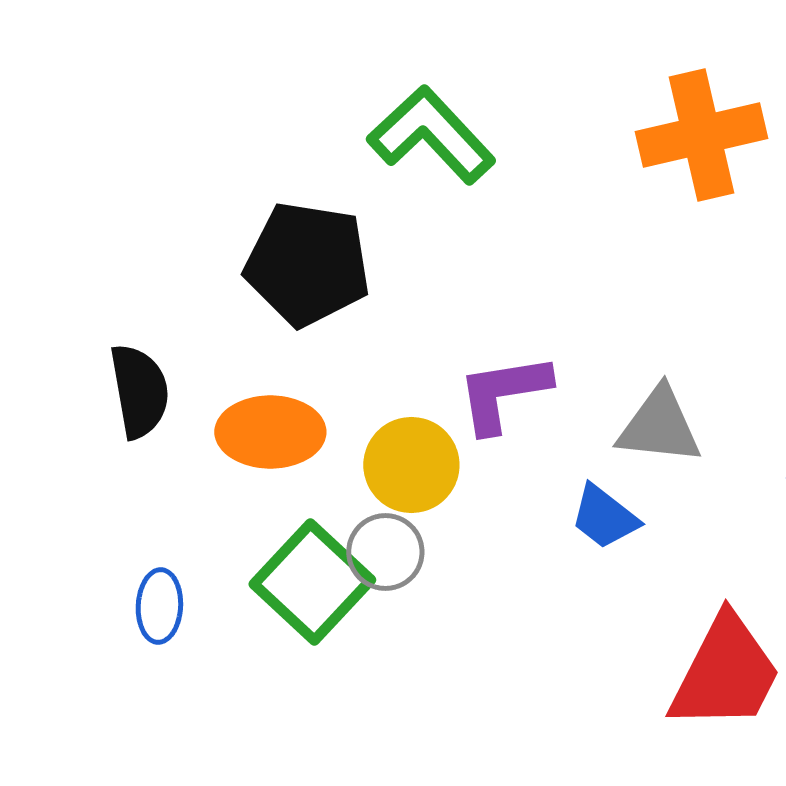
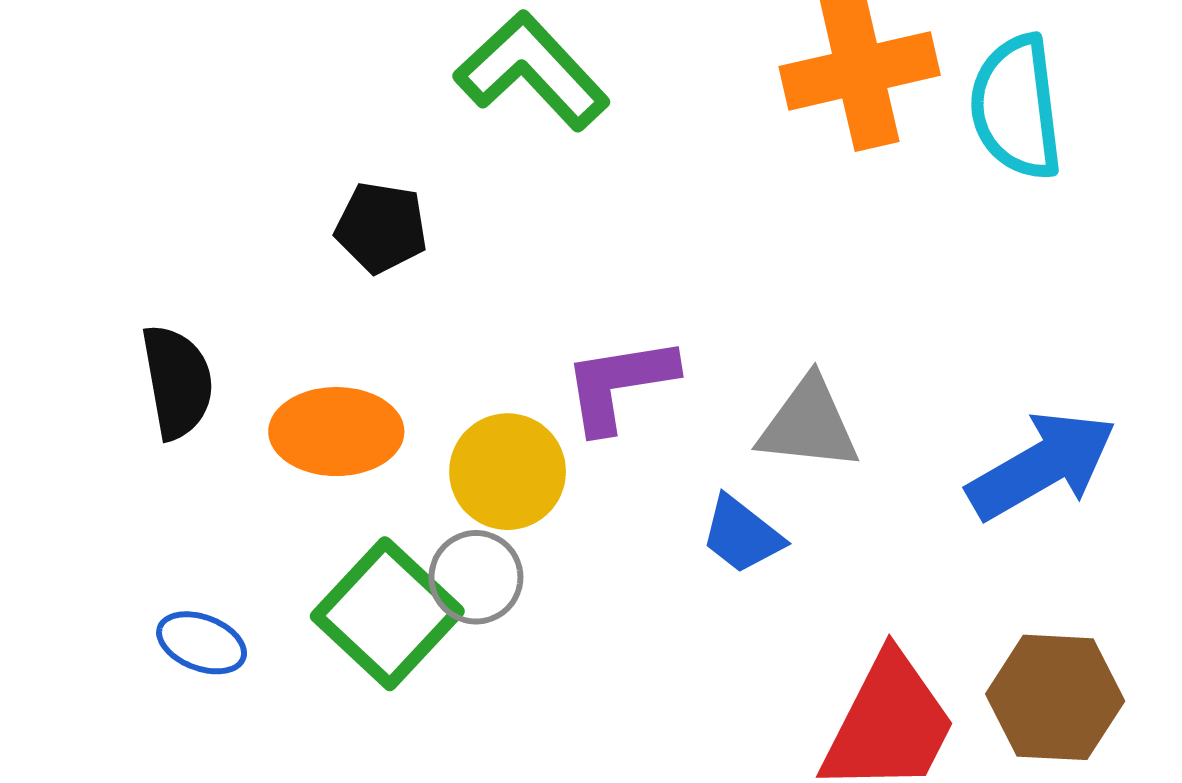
black pentagon: (307, 264) -> (381, 228), size x0.6
blue ellipse: (159, 606) -> (202, 643), turned -72

